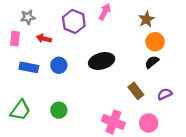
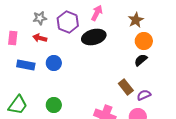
gray star: (28, 17) -> (40, 18), moved
black ellipse: (102, 61) -> (94, 37), moved
purple semicircle: (165, 94) -> (144, 95), moved

